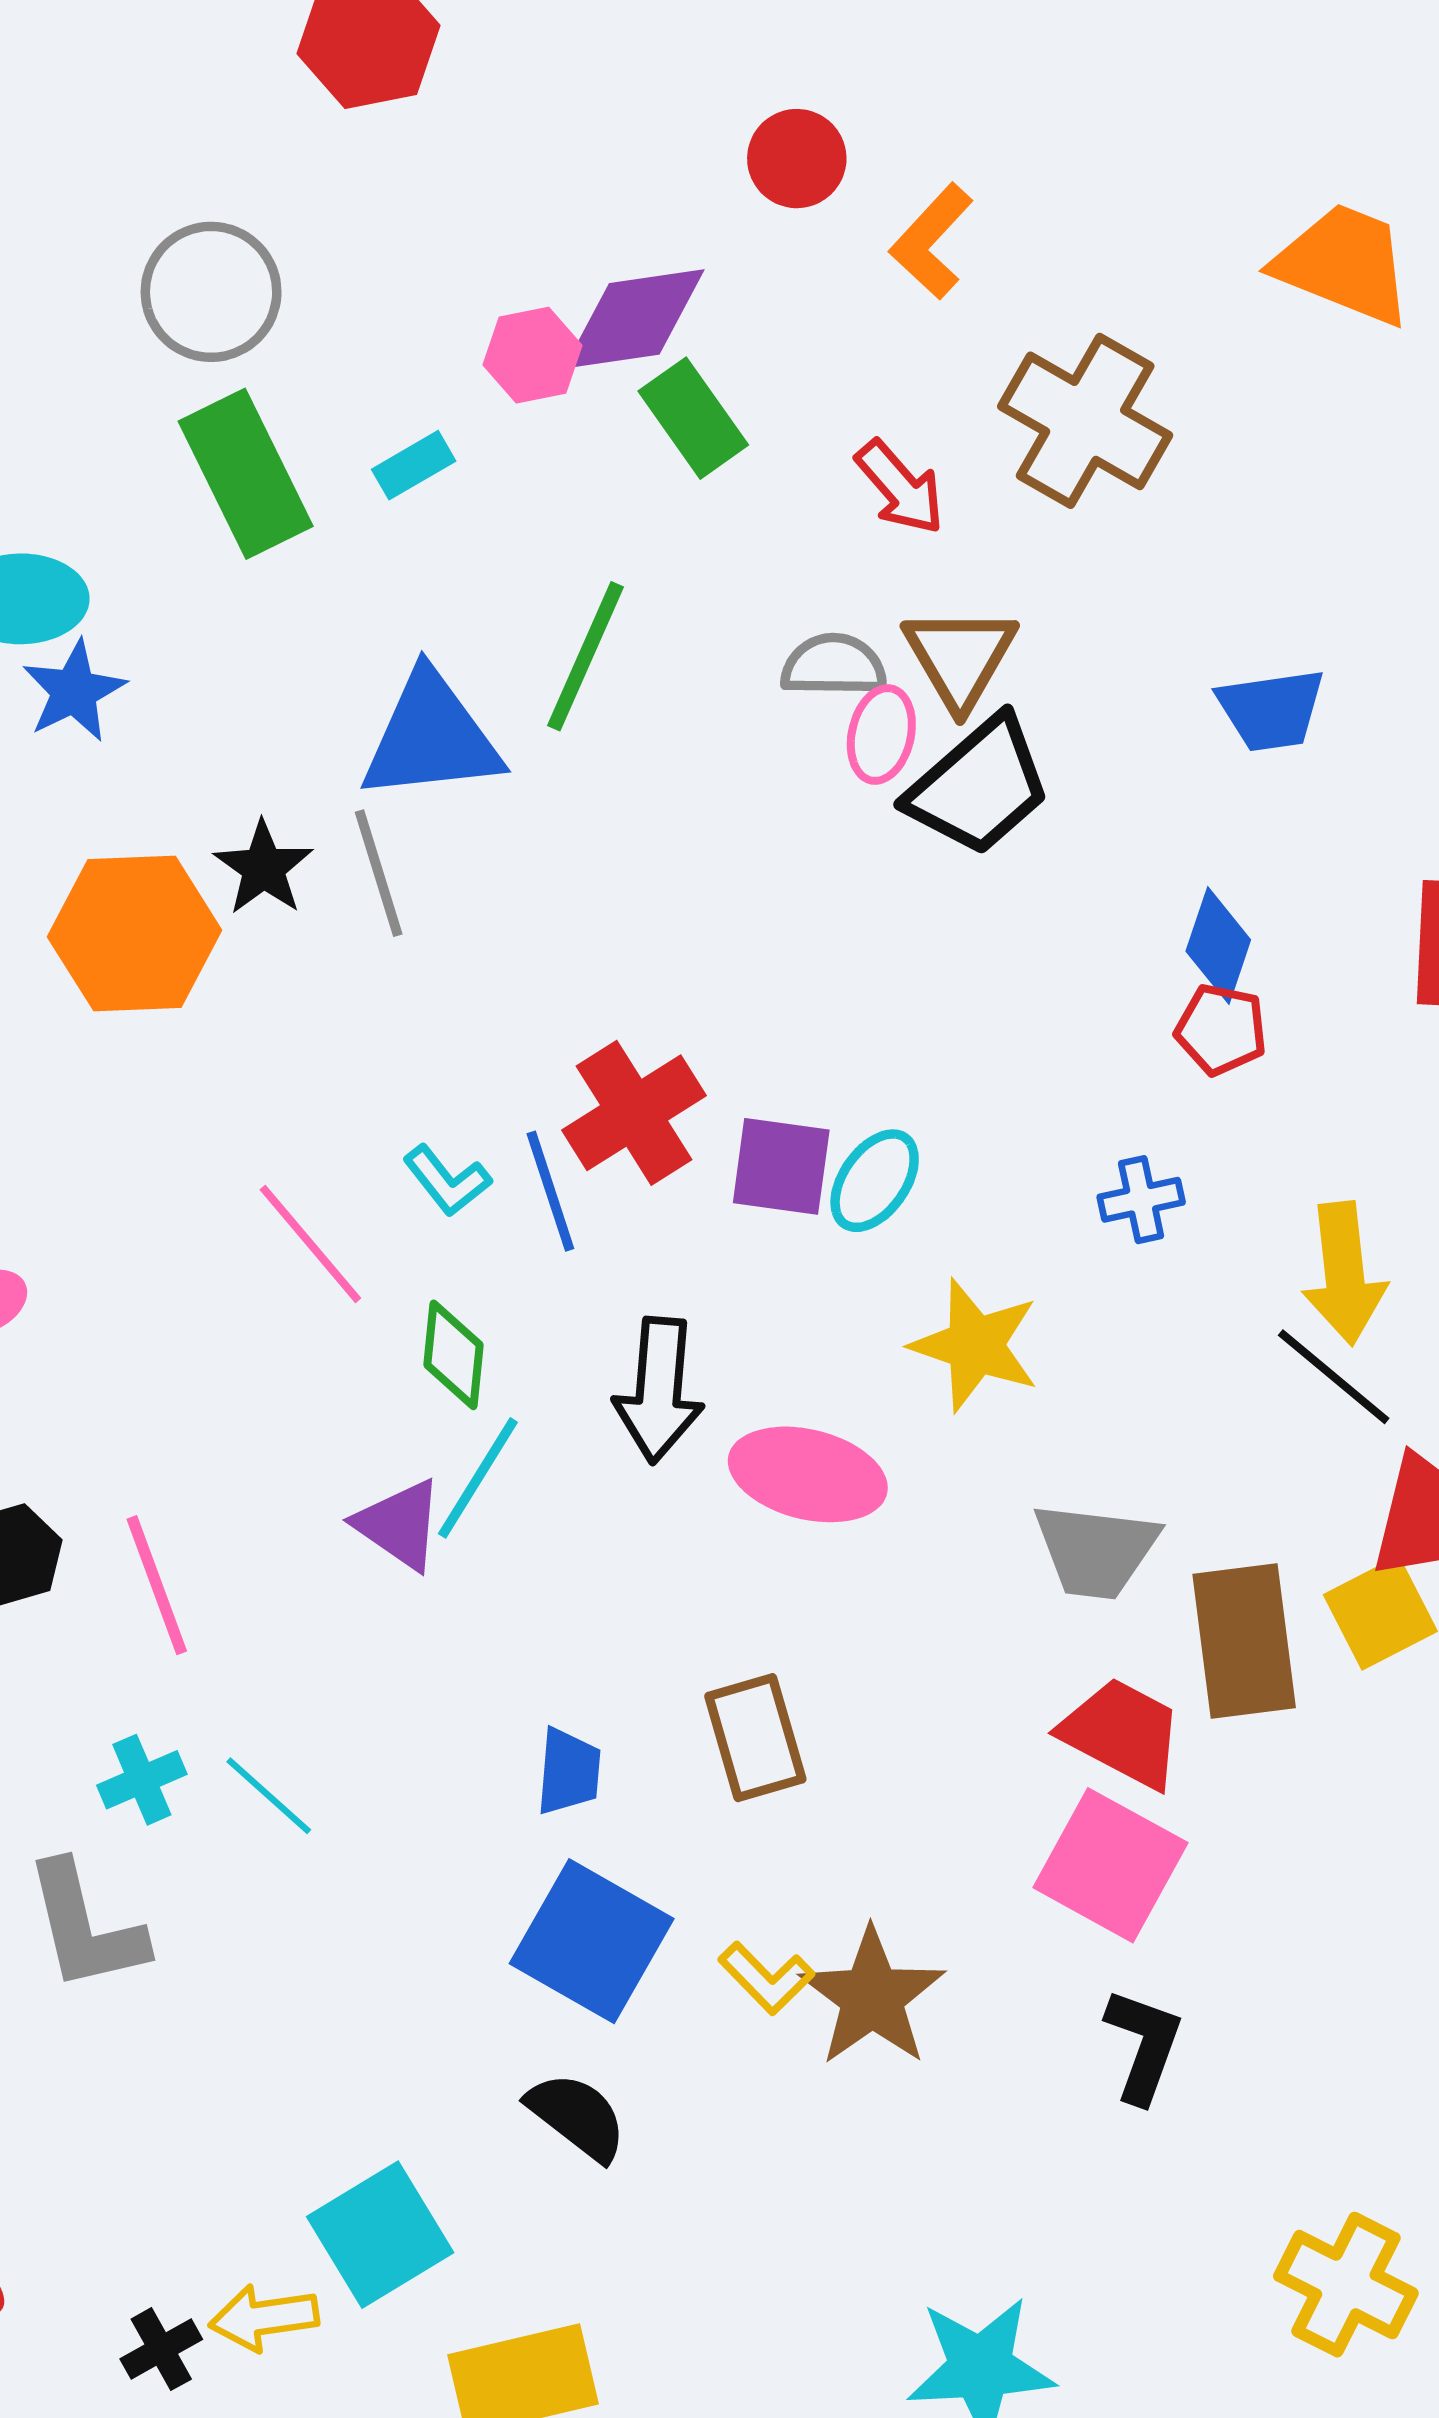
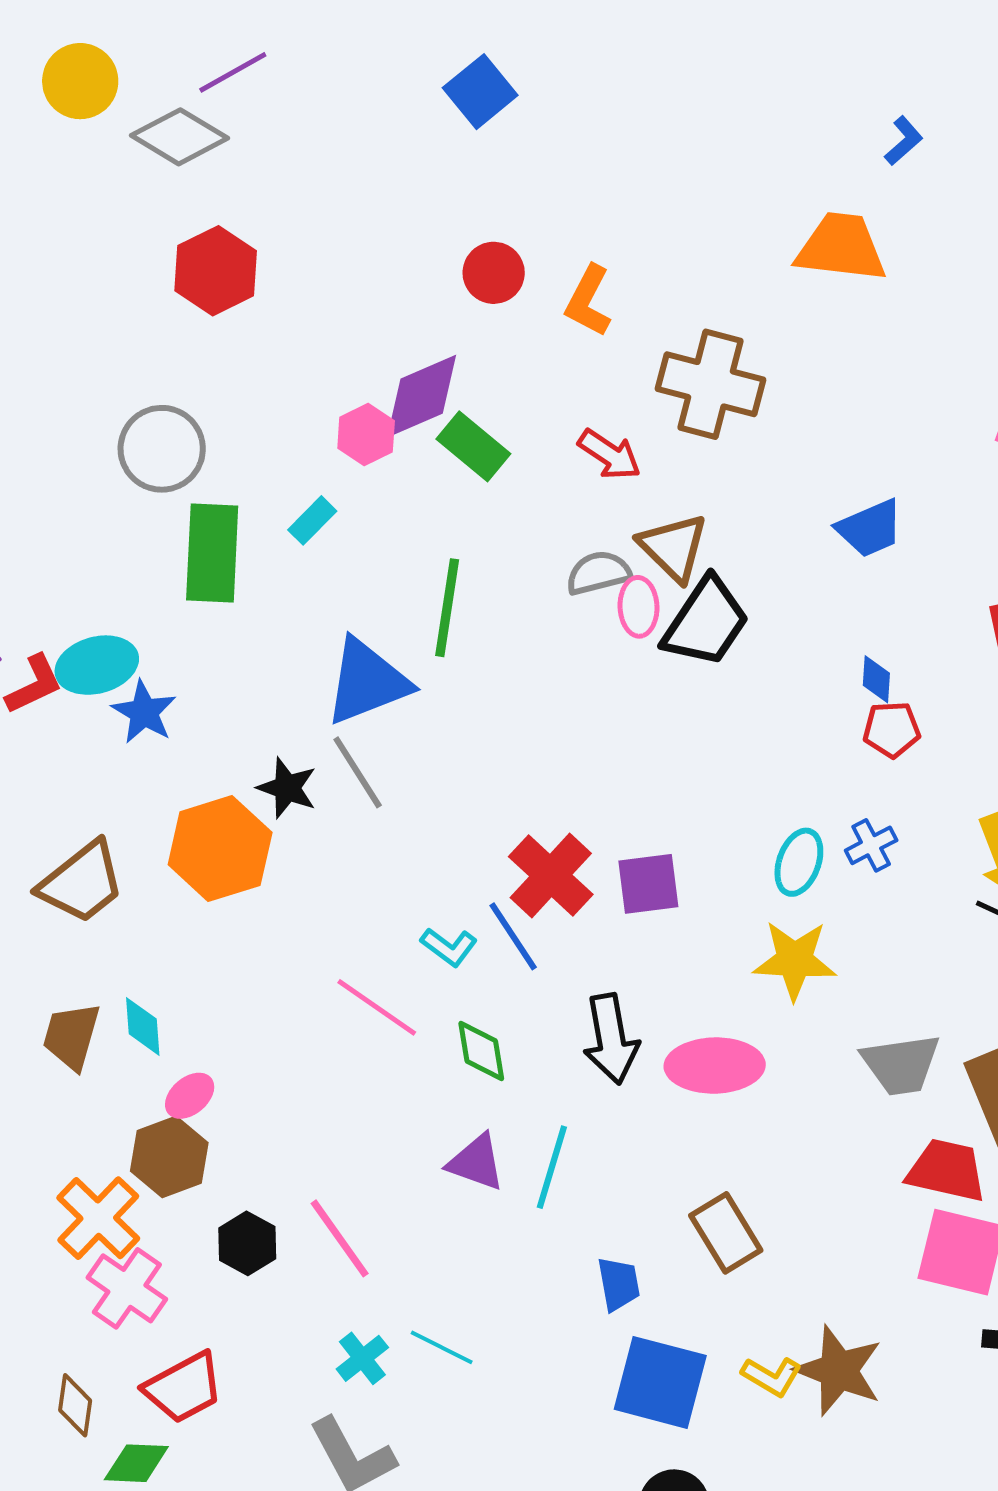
green rectangle: (246, 474) -> (212, 553), turned 44
blue diamond: (1218, 946) -> (876, 679), size x0.7
cyan ellipse: (875, 1181) -> (799, 862), moved
cyan line: (478, 1478) -> (552, 1167), moved

